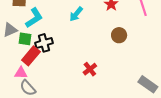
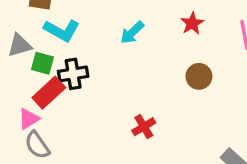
cyan L-shape: (34, 18) -> (62, 30), turned 55
pink triangle: (21, 73) -> (29, 119), turned -40

